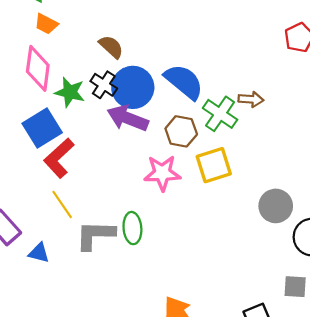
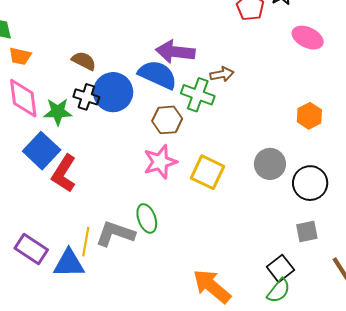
purple arrow: (128, 118) -> (175, 52), moved
yellow square: (214, 165) -> (207, 172), moved, turned -32
yellow line: (62, 204) -> (86, 242), moved, turned 60
gray L-shape: (95, 235) -> (115, 234), turned 33
blue triangle: (39, 253) -> (69, 263), size x1.6

